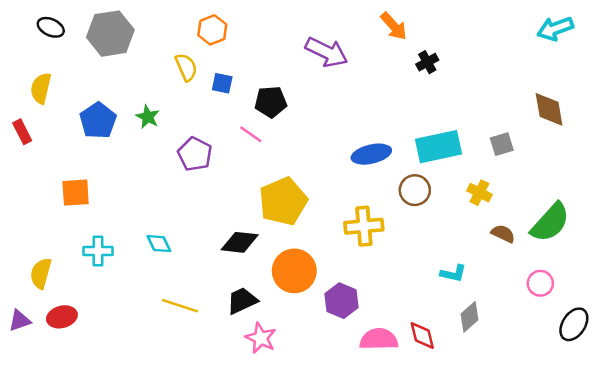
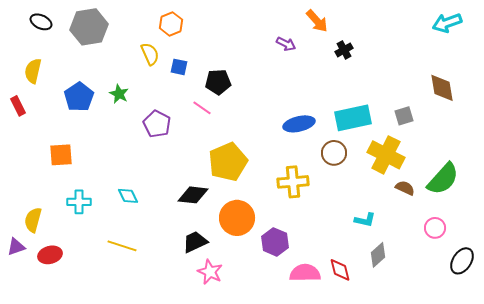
purple arrow: (327, 52) -> (286, 44), moved, size x0.6
yellow cross: (479, 193) -> (386, 155), size x1.8
yellow line: (180, 306) -> (122, 246), moved
purple triangle: (20, 321) -> (16, 247), moved

